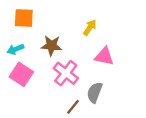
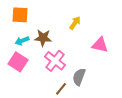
cyan arrow: (15, 49) -> (22, 41), moved
pink triangle: (104, 56) -> (100, 45), moved

